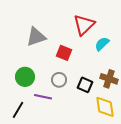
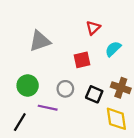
red triangle: (84, 25) -> (93, 28), size x0.6
red square: (64, 53) -> (82, 60), moved, turned -35

